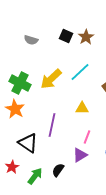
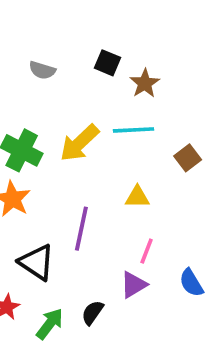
brown star: (86, 37) -> (145, 83), moved
cyan line: (80, 72) -> (134, 130), turned 40

